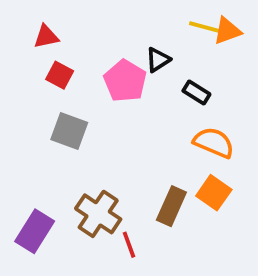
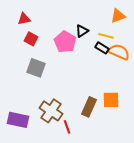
yellow line: (204, 27) -> (106, 36), moved
orange semicircle: (214, 143) -> (119, 52), moved
orange square: (214, 193) -> (111, 100), turned -36
purple rectangle: (35, 231) -> (18, 120), turned 70

